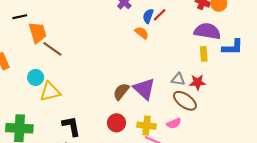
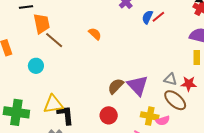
orange semicircle: (142, 33) -> (95, 34), moved
yellow triangle: (50, 92) -> (53, 104), moved
yellow cross: (147, 126) -> (150, 116), moved

